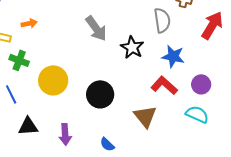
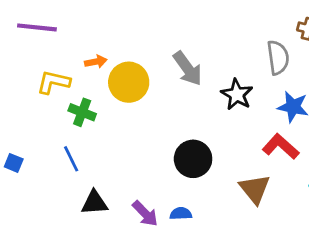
yellow circle: (53, 80) -> (129, 82), moved
purple arrow: (65, 134) -> (145, 214), turned -40
blue semicircle: (107, 144) -> (181, 214), moved, turned 133

